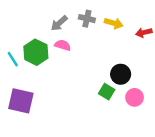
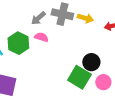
gray cross: (87, 19) -> (62, 14), size x1.5
green square: (107, 92) -> (79, 77), size x1.6

